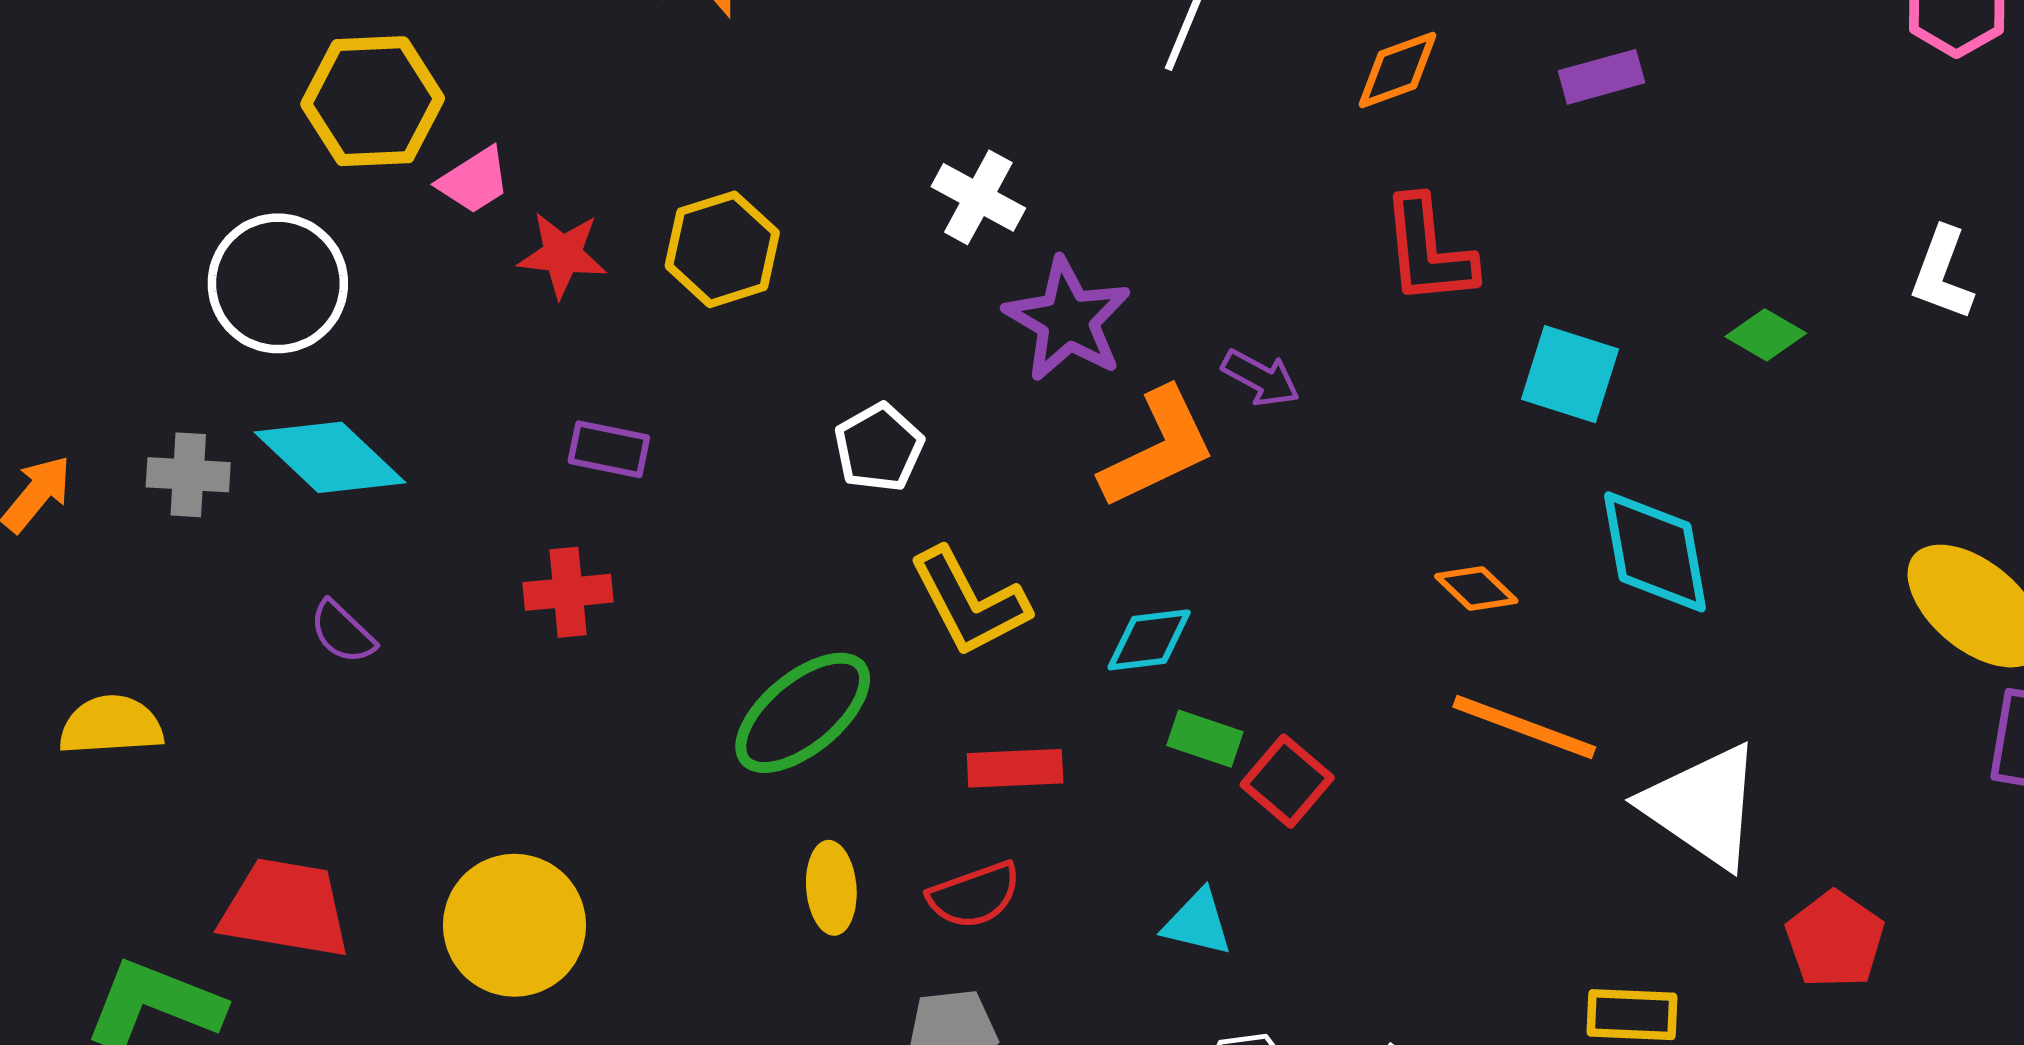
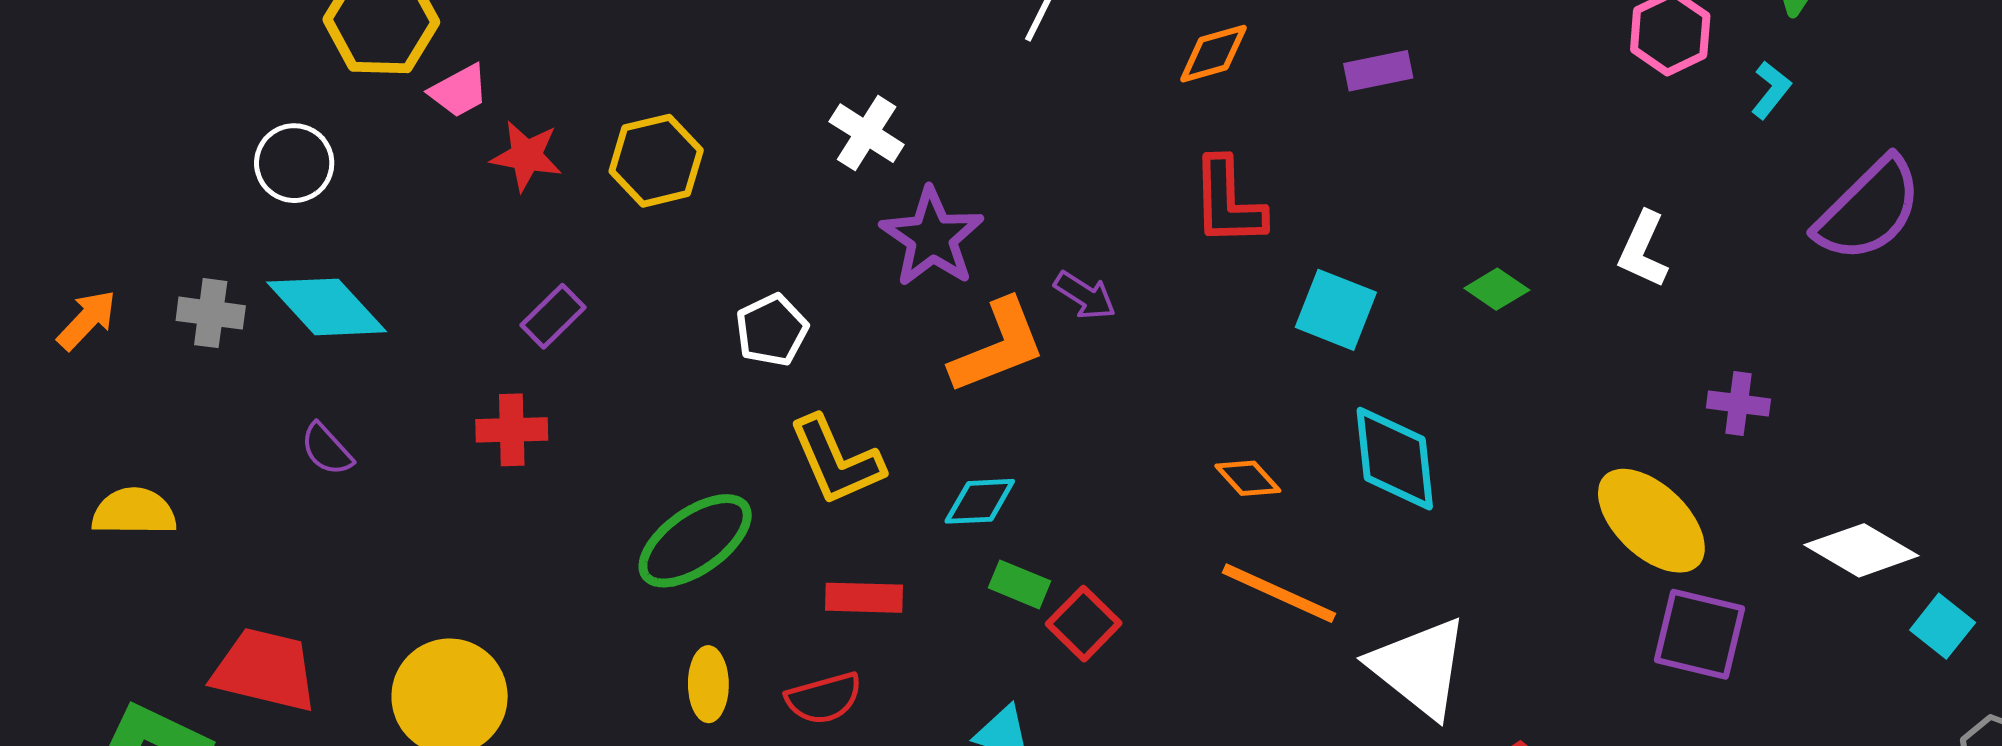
white circle: (278, 283) -> (294, 163), size x0.7
purple rectangle: (609, 449) -> (553, 316), turned -60

